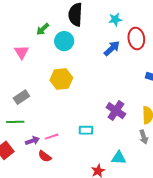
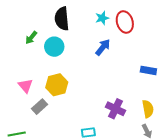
red ellipse: (136, 38) -> (125, 22), moved
pink triangle: (22, 52) -> (25, 86), moved
gray rectangle: (21, 97) -> (40, 107), moved

